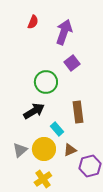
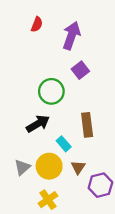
brown triangle: (70, 150) -> (78, 167), turned -32

